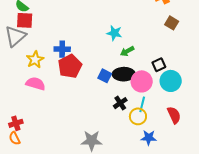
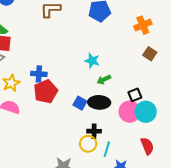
pink circle: (142, 81) -> (130, 112), moved
black cross: (120, 103) -> (94, 131), turned 32
cyan line: (142, 104) -> (107, 149), moved
yellow circle: (138, 116) -> (88, 144), moved

